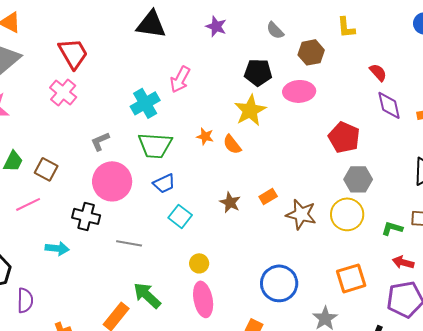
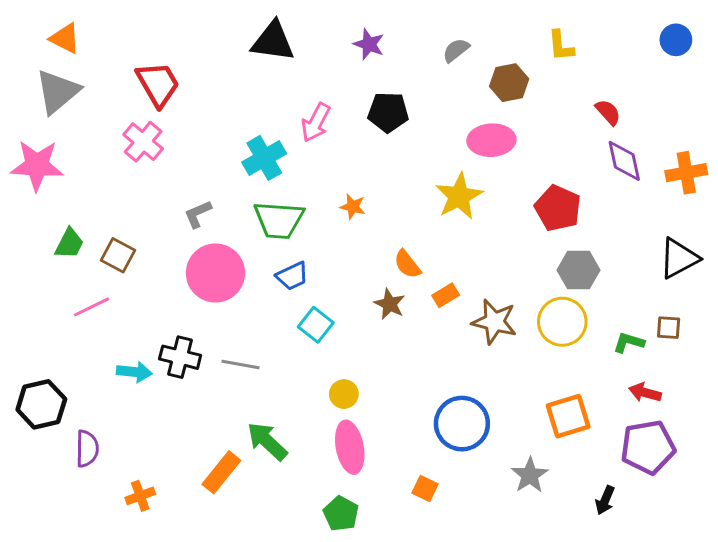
gray semicircle: (275, 30) -> (456, 50), turned 96
black pentagon: (258, 72) -> (388, 112), moved
yellow star: (250, 110) -> (459, 196), moved
orange semicircle: (232, 144) -> (407, 264), moved
black cross: (86, 216) -> (180, 357), moved

